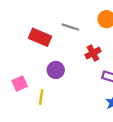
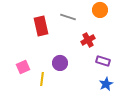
red rectangle: (40, 37) -> (41, 26), turned 54
purple circle: (56, 70) -> (60, 63), moved

